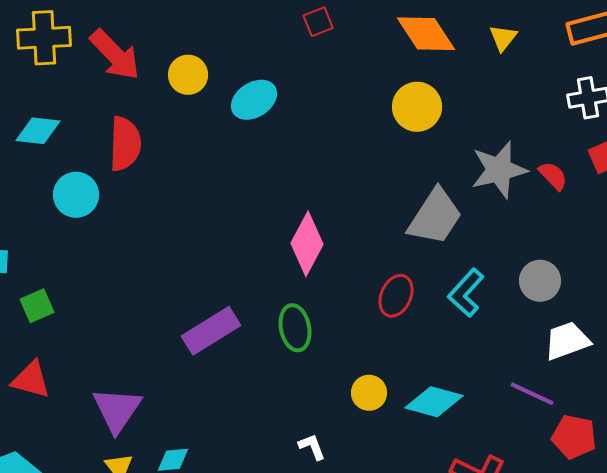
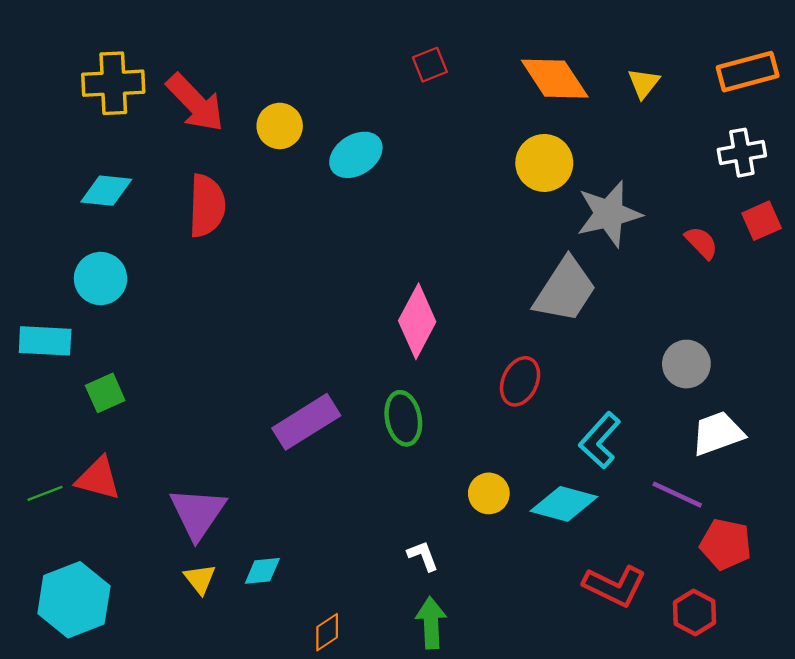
gray star: (499, 170) -> (609, 214), moved
cyan circle: (76, 195) -> (101, 279), moved
cyan L-shape: (466, 293) -> (600, 440), moved

